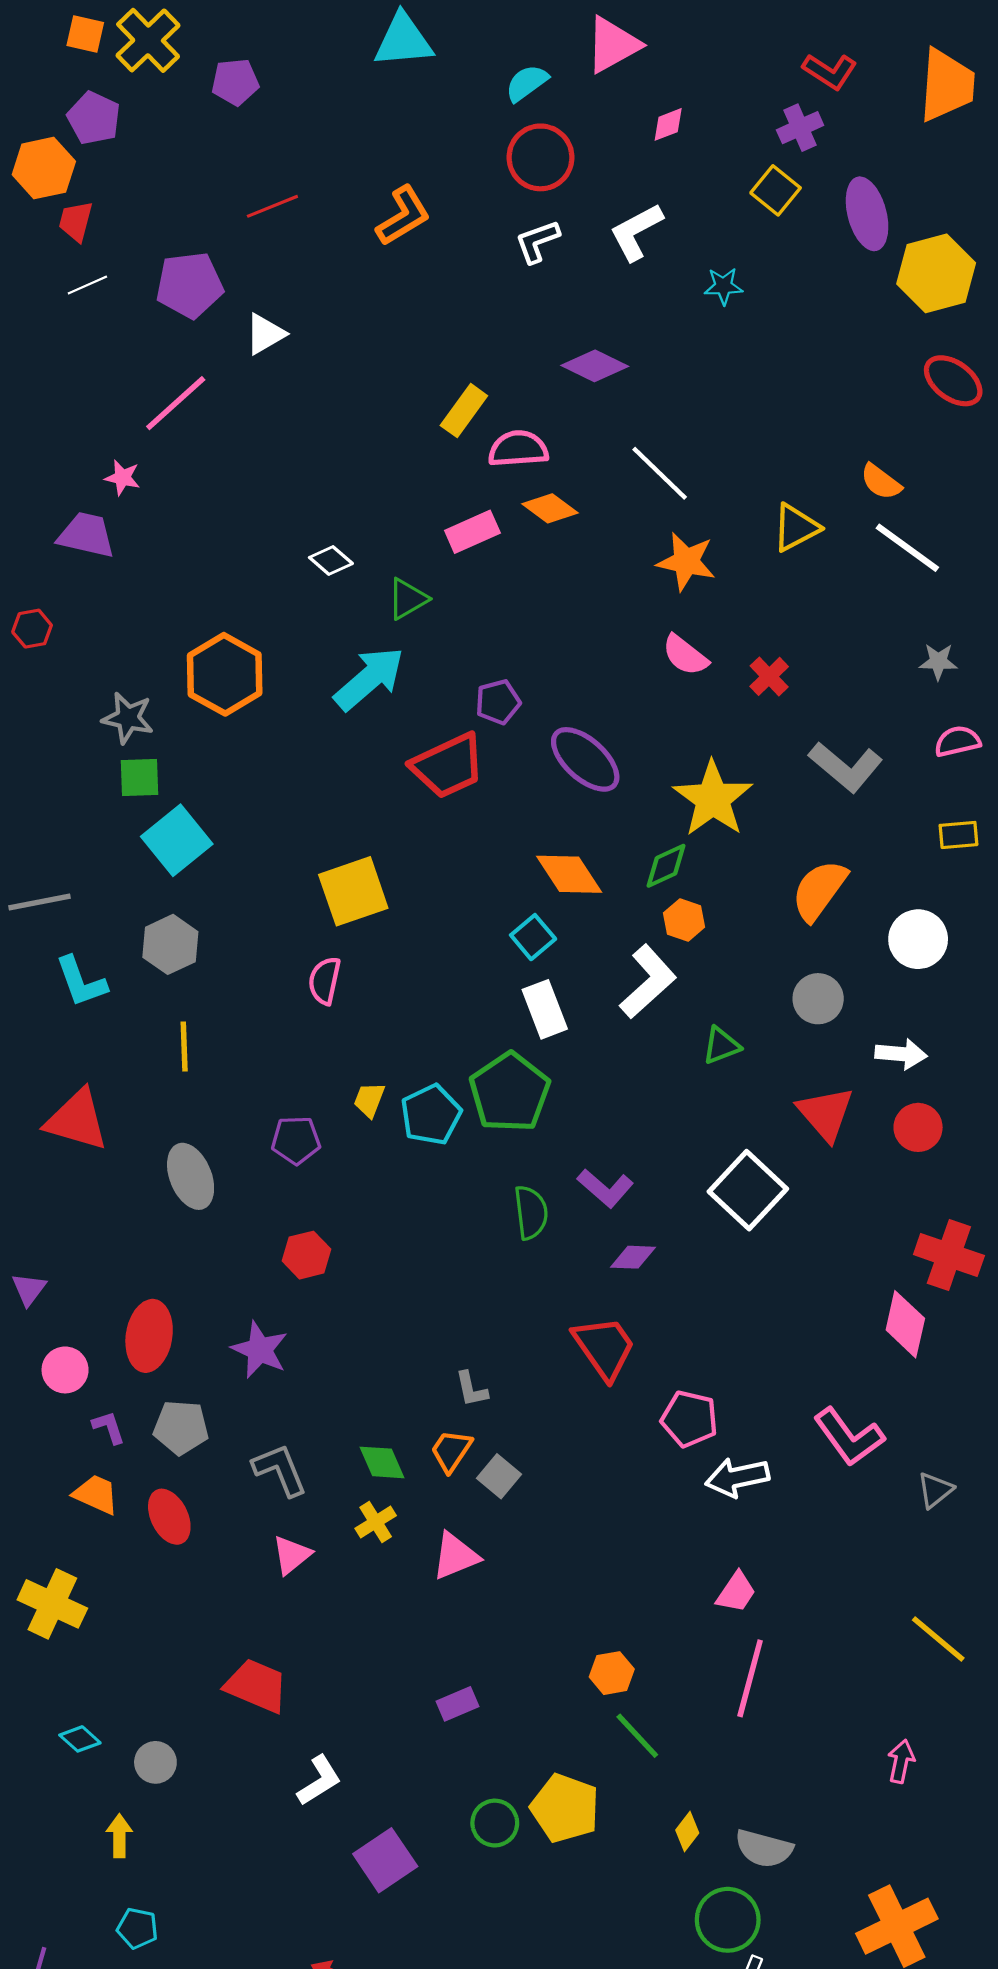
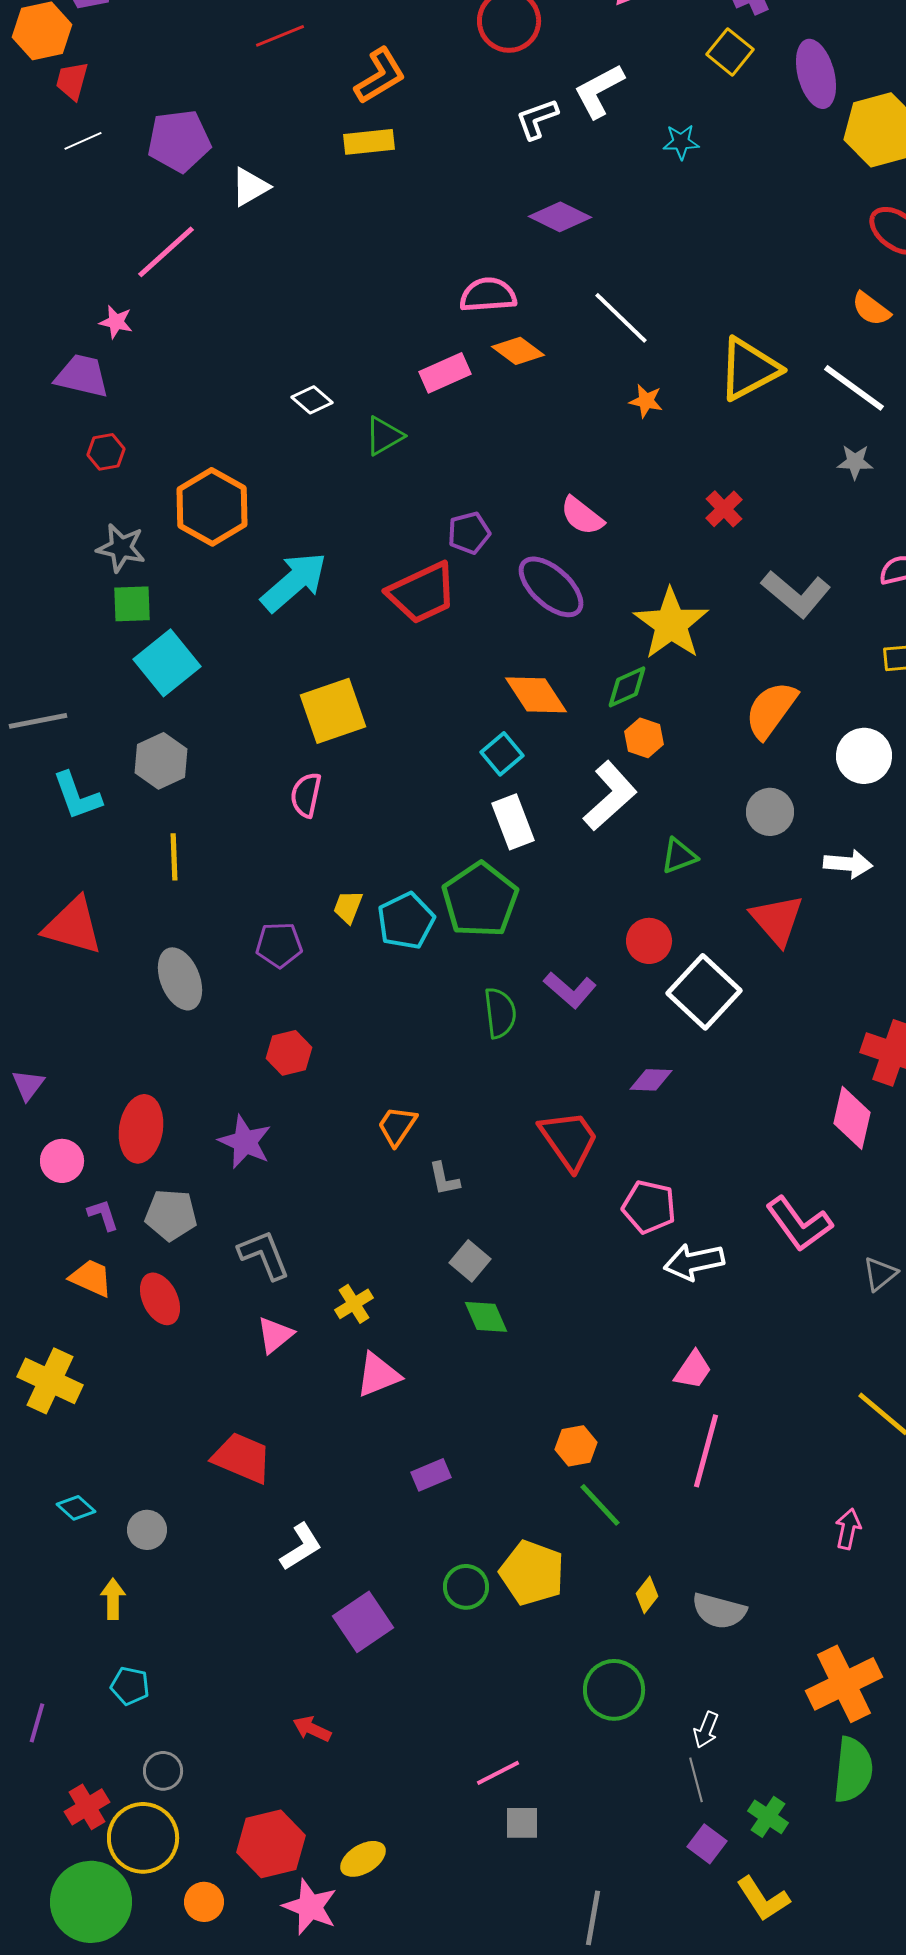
red line: (272, 206) -> (280, 36), moved
white L-shape: (537, 241) -> (537, 119), moved
yellow rectangle: (464, 411) -> (369, 142), moved, turned 48
orange semicircle: (881, 482) -> (871, 309), moved
yellow triangle: (796, 528) -> (749, 369), size x1.4
orange star: (686, 562) -> (646, 401), size x0.6
red hexagon: (32, 629) -> (106, 452), moved
pink semicircle: (685, 655) -> (582, 516), moved
gray star: (938, 662) -> (855, 462), moved
cyan arrow: (369, 679) -> (294, 582), moved
red circle: (918, 1127) -> (649, 941), moved
purple diamond: (633, 1257) -> (651, 1080), moved
orange trapezoid: (451, 1451) -> (397, 1126), moved
green diamond: (382, 1462) -> (486, 1317), moved
pink triangle: (455, 1556) -> (378, 1375), moved
green circle: (728, 1920) -> (614, 1690), moved

